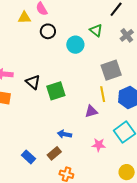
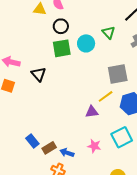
green square: (56, 91) -> (62, 48), moved
yellow line: (103, 94) -> (106, 96), turned 56
blue arrow: (64, 134) -> (67, 153), moved
blue rectangle: (29, 157) -> (32, 141), moved

